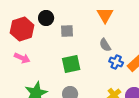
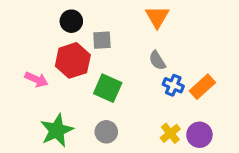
red hexagon: (22, 29) -> (73, 60), moved
green square: (71, 64) -> (108, 88), turned 36

